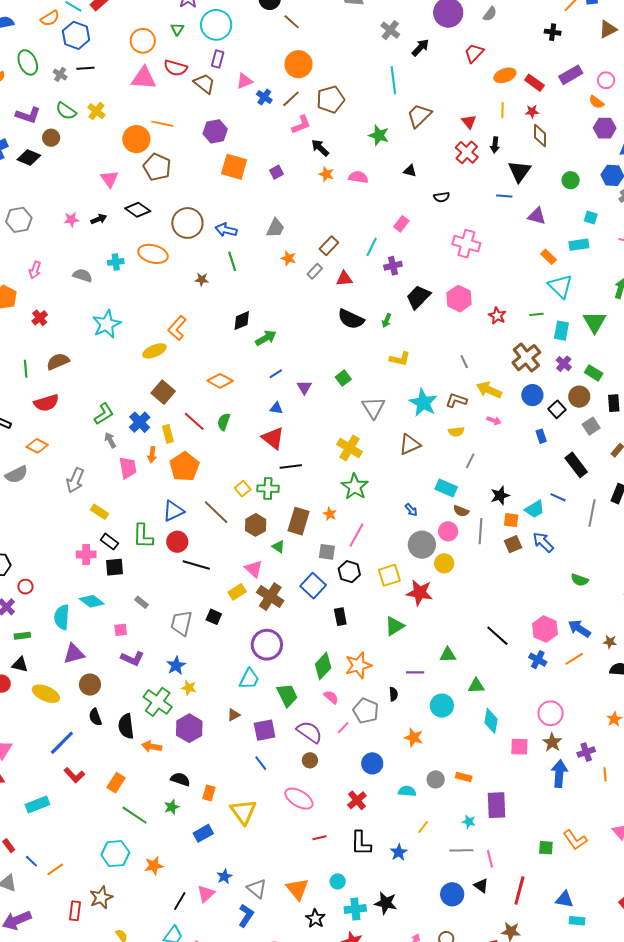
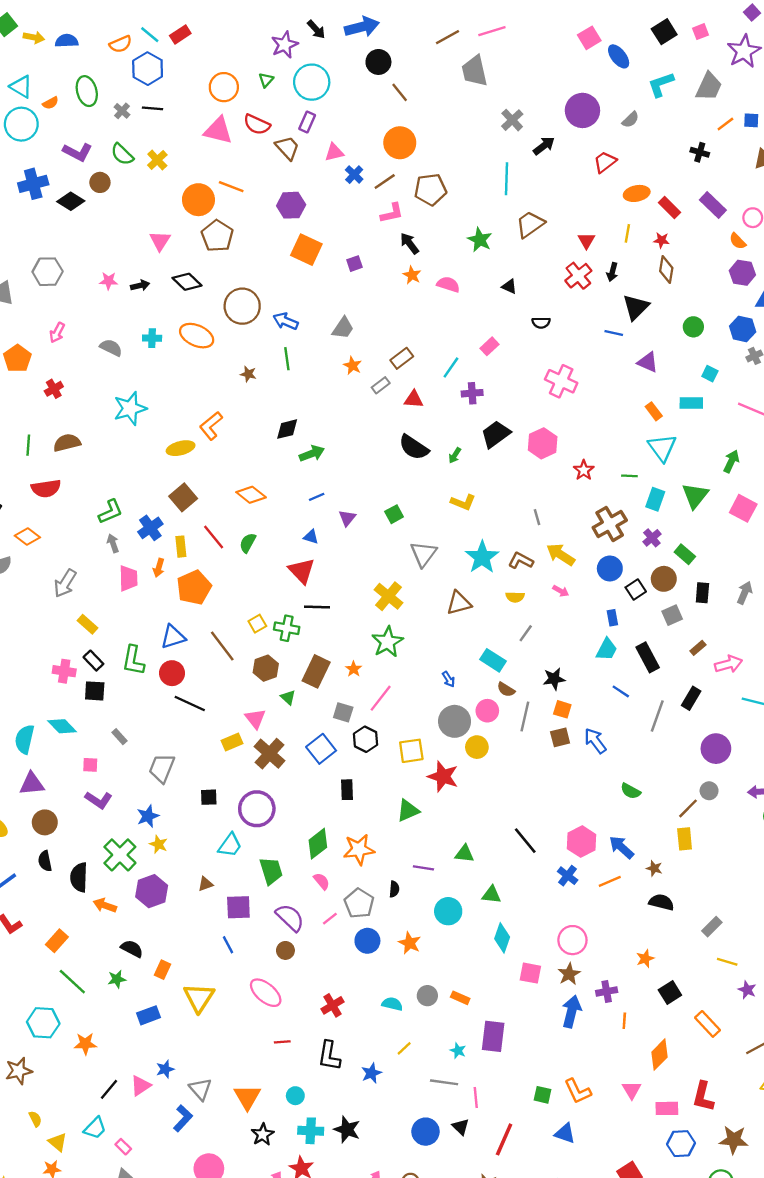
purple rectangle: (571, 75) -> (713, 205), turned 65
cyan trapezoid: (535, 509) -> (607, 649), moved, turned -40
black square: (214, 617) -> (209, 797), moved, turned -35
blue circle: (372, 763) -> (367, 941), moved
blue triangle: (564, 899) -> (565, 1133), moved

